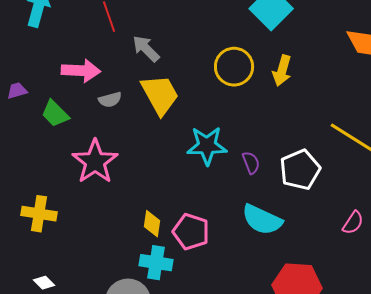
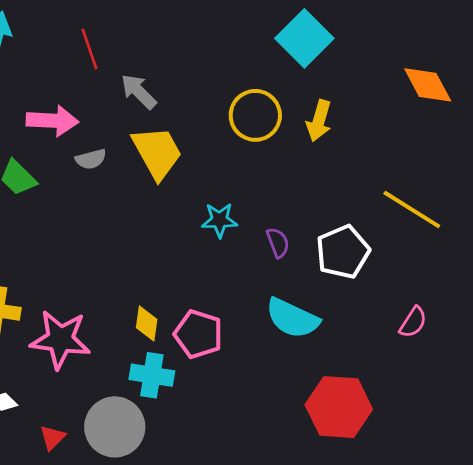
cyan star: (207, 146) -> (220, 220), size x0.7
pink star: (95, 162) -> (60, 339), moved, turned -30

